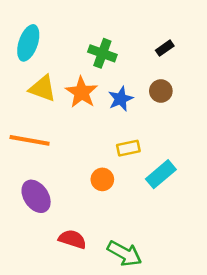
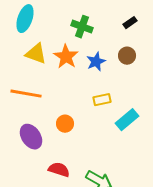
orange circle: (102, 179) -> (65, 124), moved

